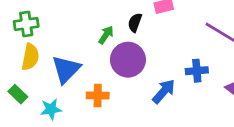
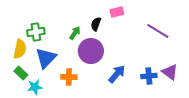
green cross: (26, 24) -> (36, 32), moved
blue cross: (197, 71) -> (149, 76), moved
green rectangle: (18, 94) -> (21, 73), moved

